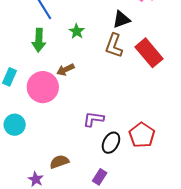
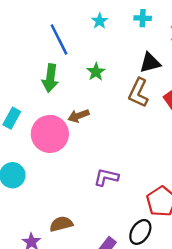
black ellipse: (111, 143) -> (140, 232), moved

